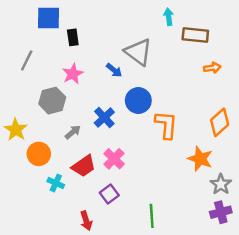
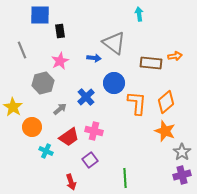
brown rectangle: (195, 35) -> (151, 63), moved
gray line: (27, 60) -> (22, 50), turned -48
blue arrow: (114, 70) -> (94, 58), turned -32
orange diamond: (220, 122) -> (166, 102), moved
pink cross: (114, 159) -> (94, 131), turned -30

